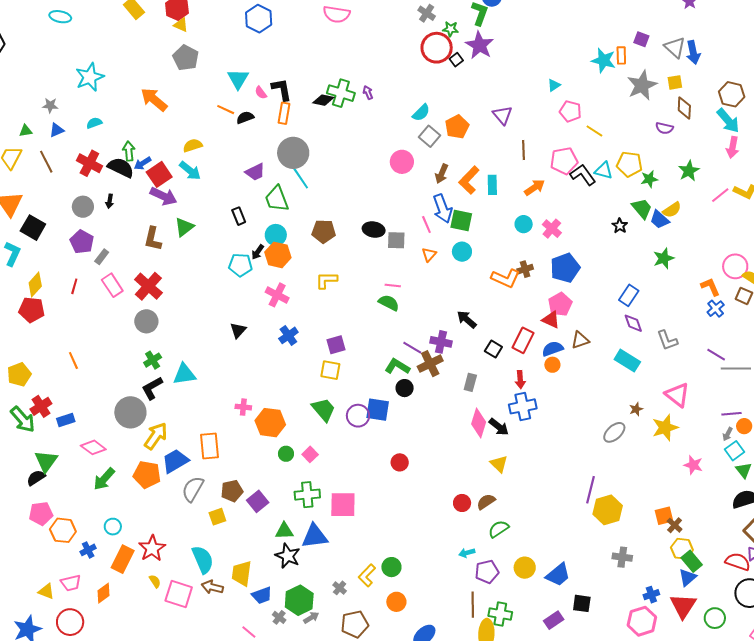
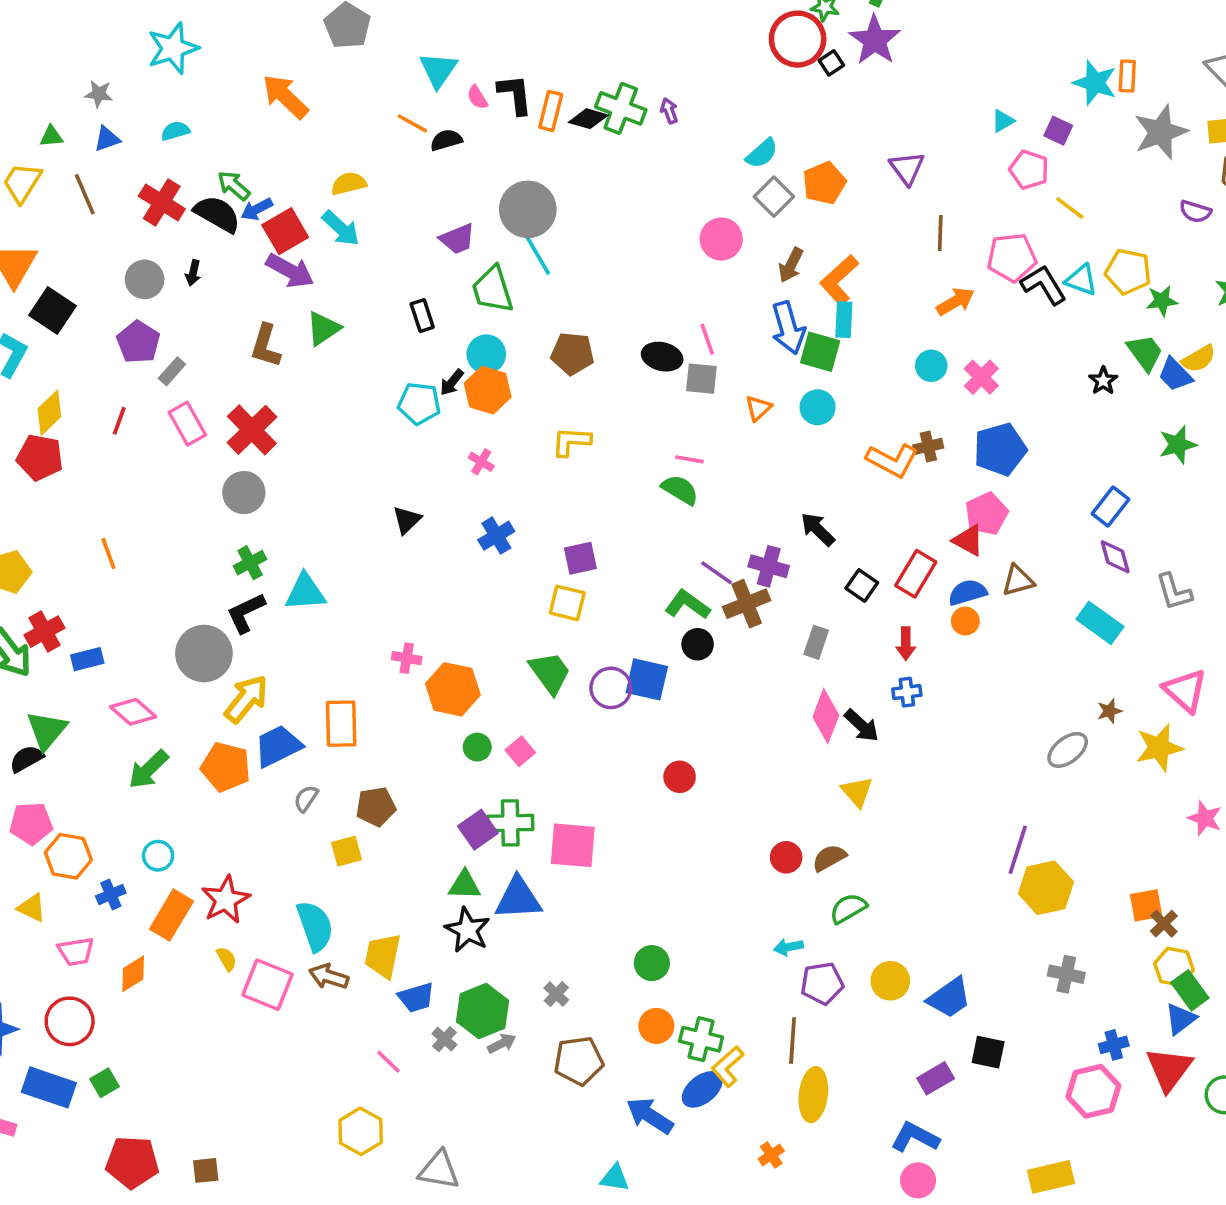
purple square: (641, 39) -> (1058, 131), moved
orange rectangle: (284, 113) -> (551, 111), moved
green arrow: (129, 151) -> (234, 186), turned -48
cyan rectangle: (492, 185) -> (844, 320), moved
pink line: (426, 225) -> (707, 339), moved
pink cross: (277, 295) -> (481, 462), size x0.6
blue cross: (523, 406) -> (907, 692), size x0.6
gray semicircle: (193, 489) -> (306, 799), size x0.6
purple square: (258, 501) -> (478, 830), moved
yellow L-shape: (367, 575) -> (728, 1066), moved
yellow triangle: (46, 591) -> (32, 908), moved
green cross: (500, 614) -> (701, 1039), moved

